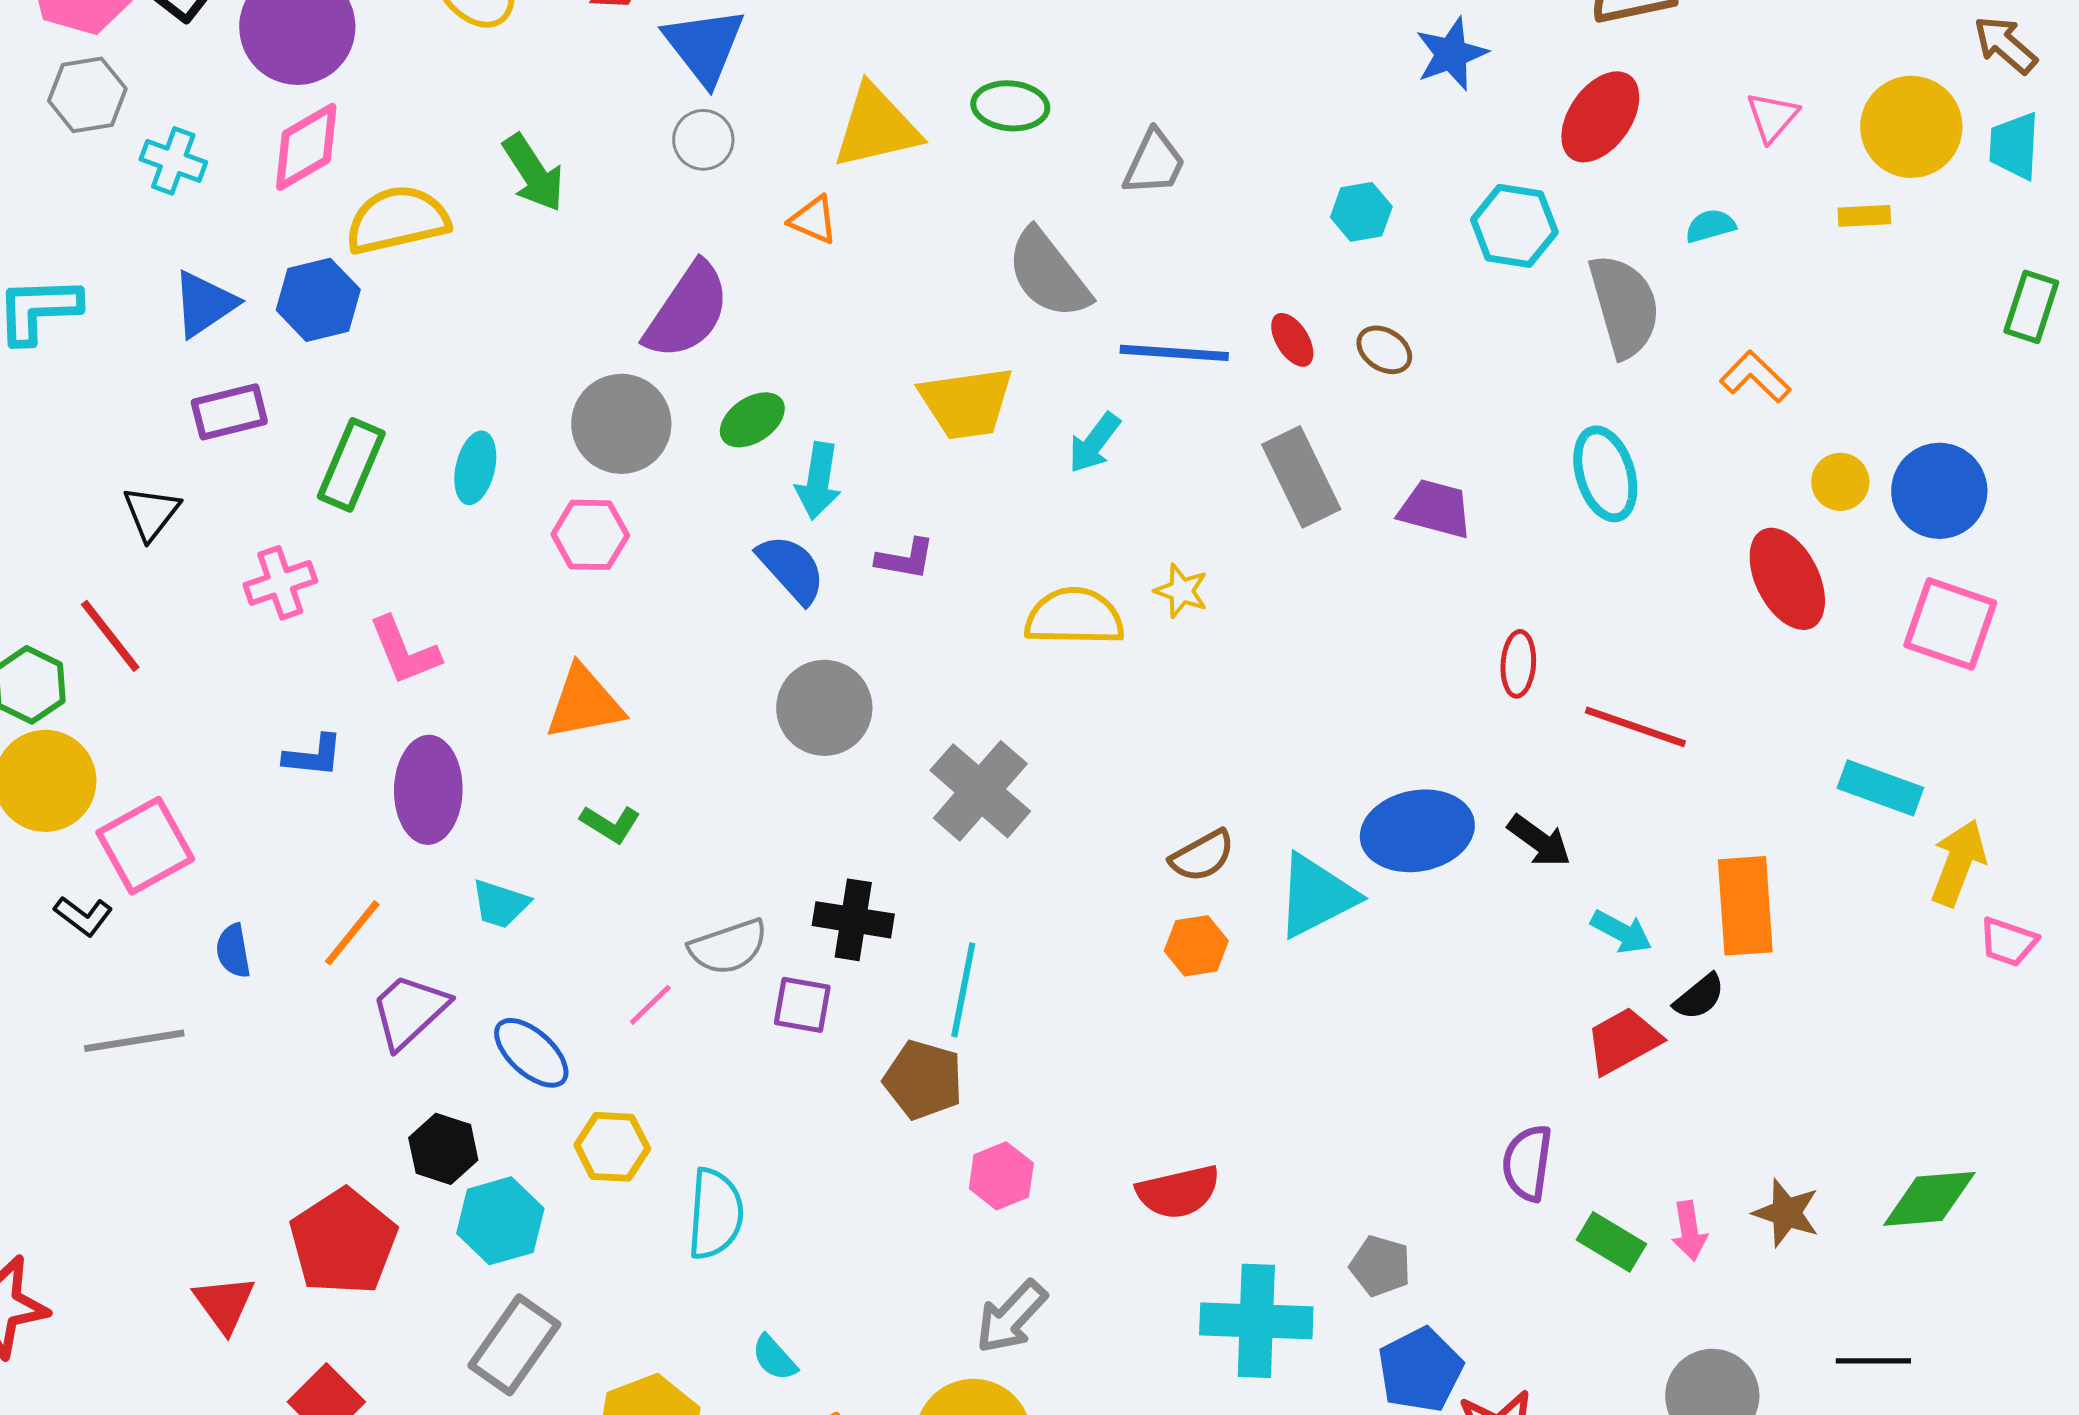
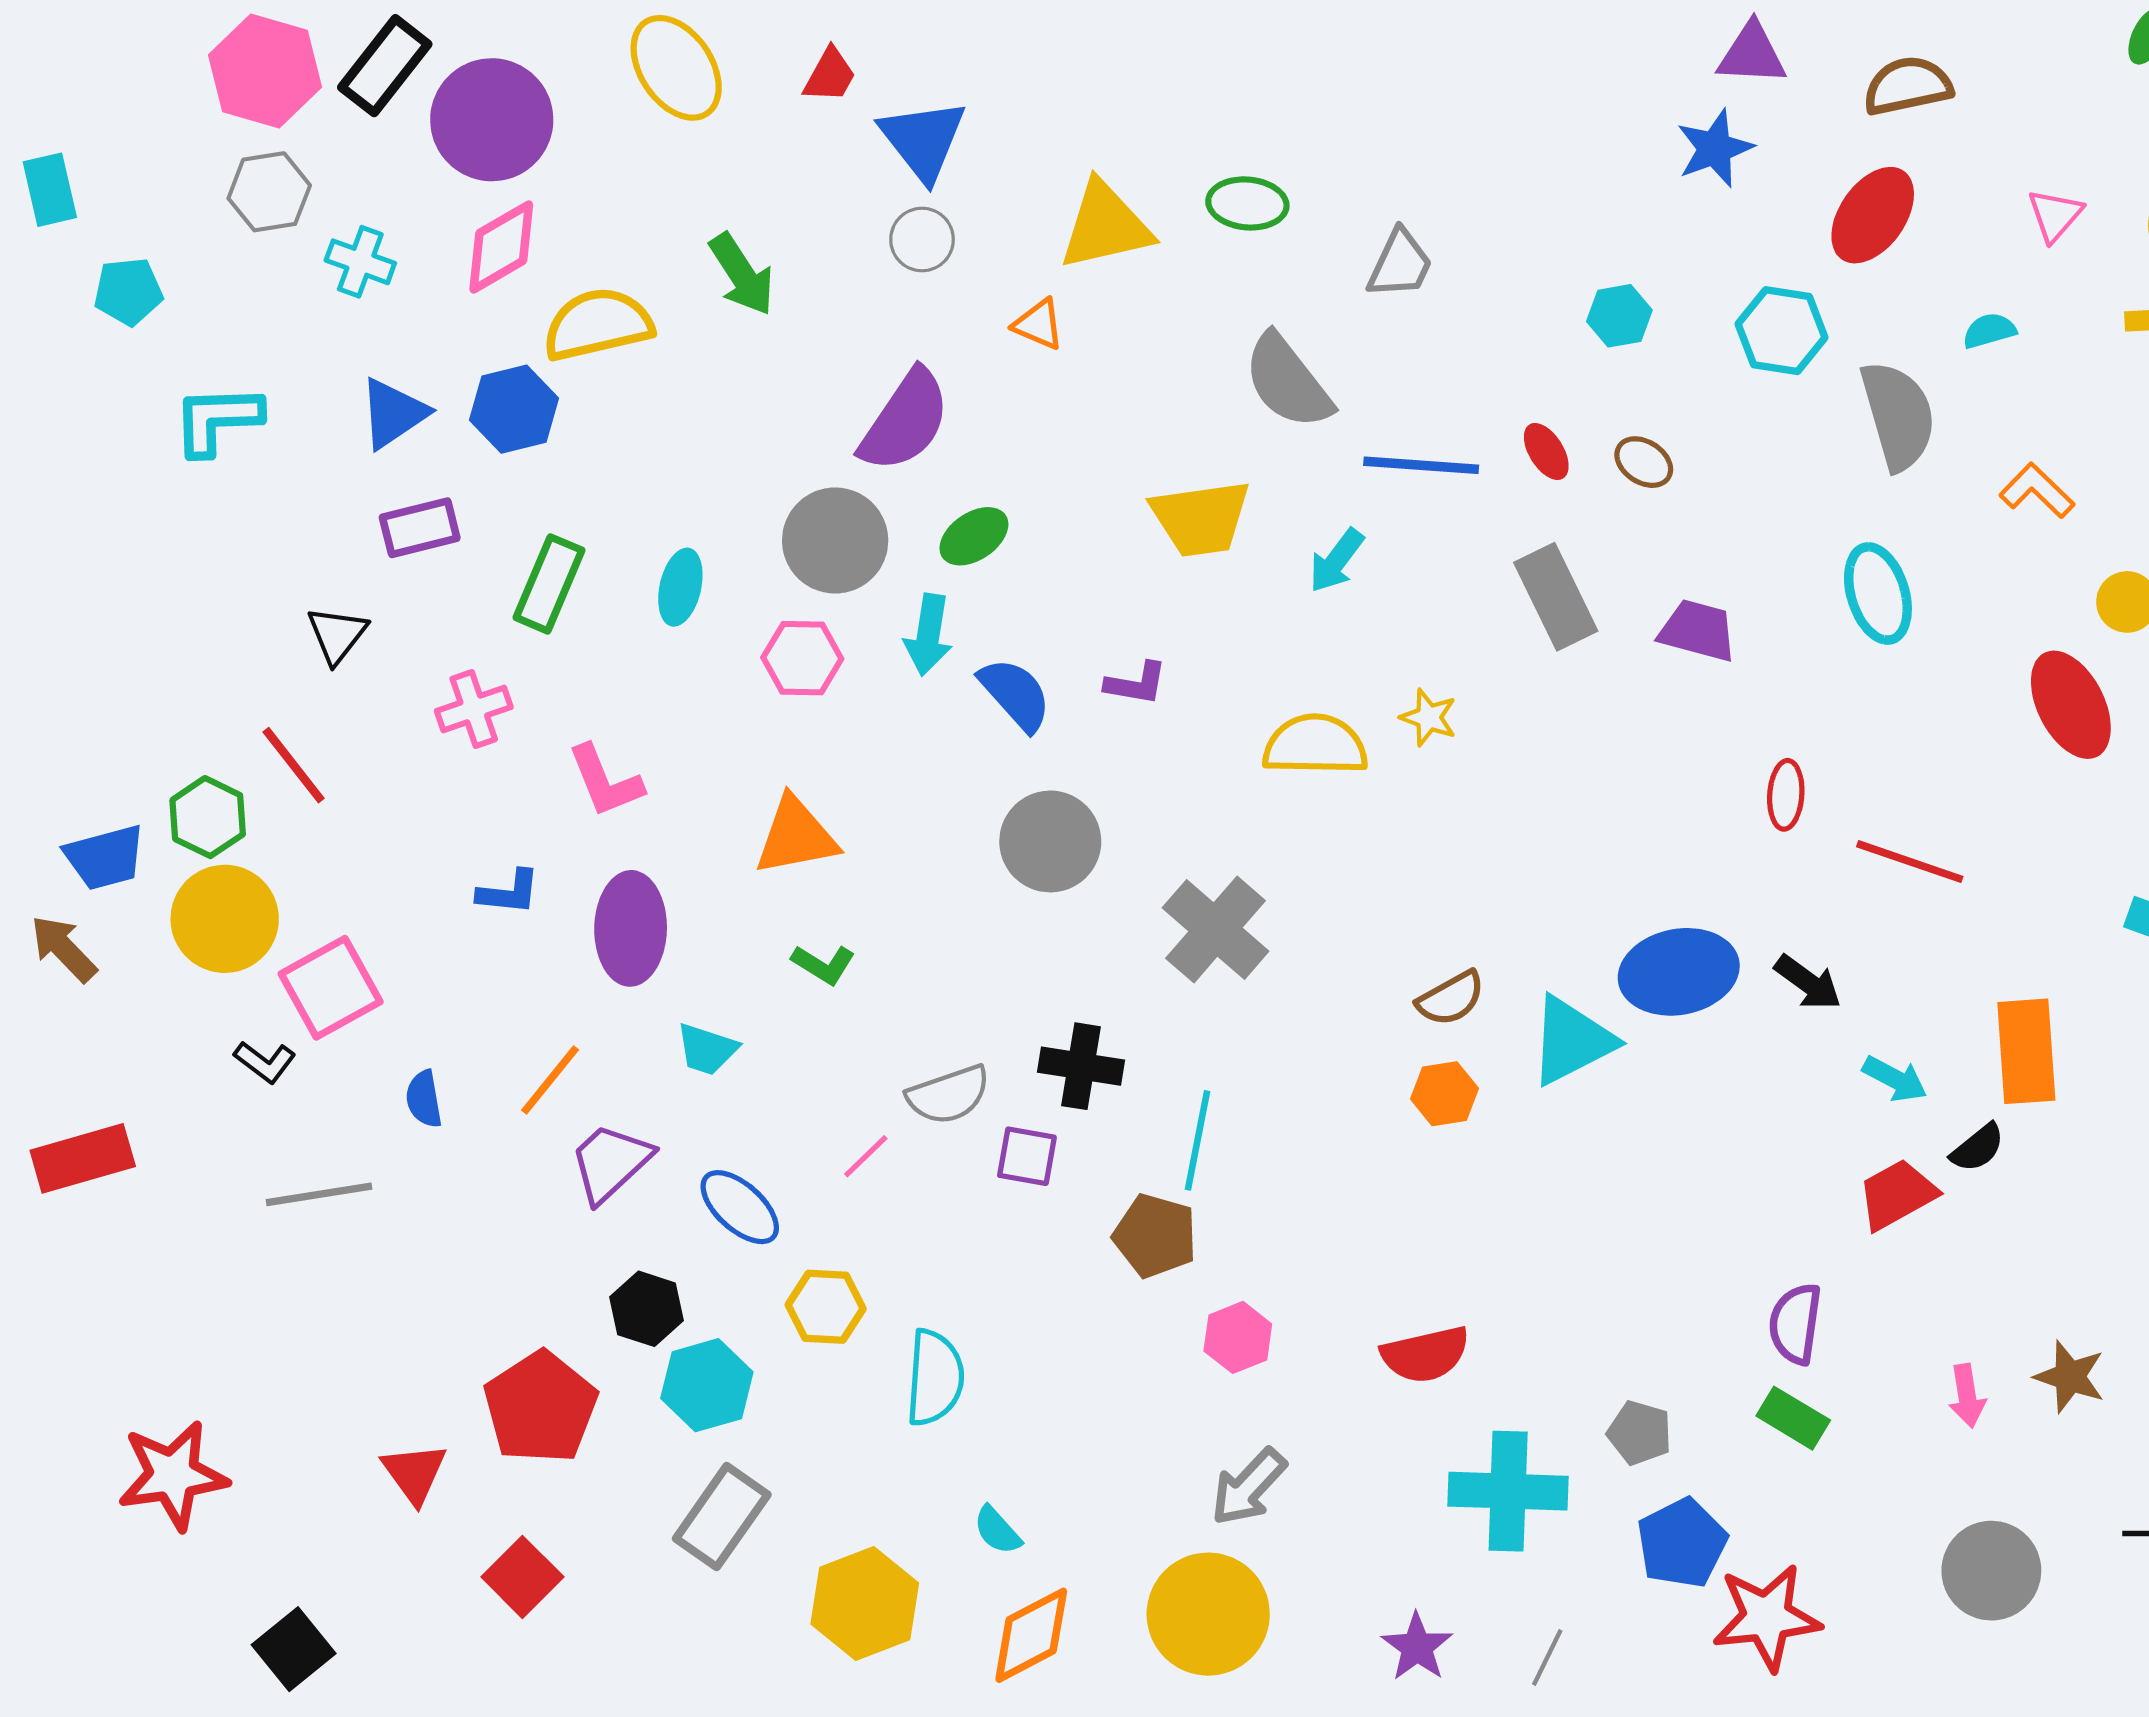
cyan arrow: (818, 481) -> (928, 635), moved
green rectangle: (1611, 1242) -> (1793, 1418), moved

